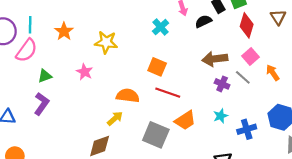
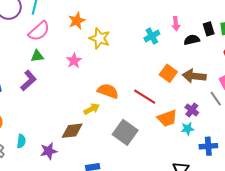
orange star: (64, 31) -> (77, 21), moved
pink semicircle: (27, 50) -> (39, 31), moved
orange square: (157, 67) -> (168, 73), moved
purple cross: (222, 84) -> (192, 110), moved
orange trapezoid: (185, 120) -> (167, 118), moved

